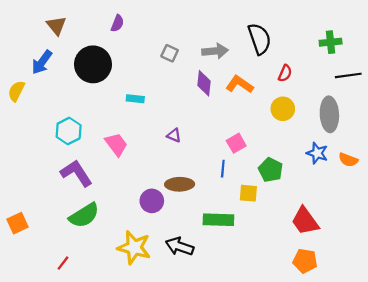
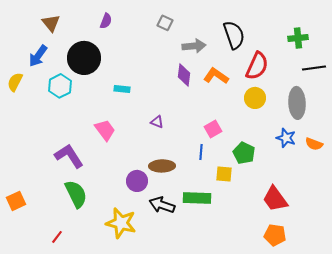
gray square: (170, 53) -> (165, 23), moved
red semicircle: (285, 73) -> (257, 66), size x1.8
cyan hexagon: (69, 131) -> (60, 86), moved
green semicircle: (84, 215) -> (76, 194), turned -84
black arrow: (180, 246) -> (162, 205), moved

